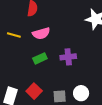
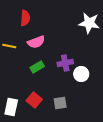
white circle: (81, 93) -> (81, 74), moved

